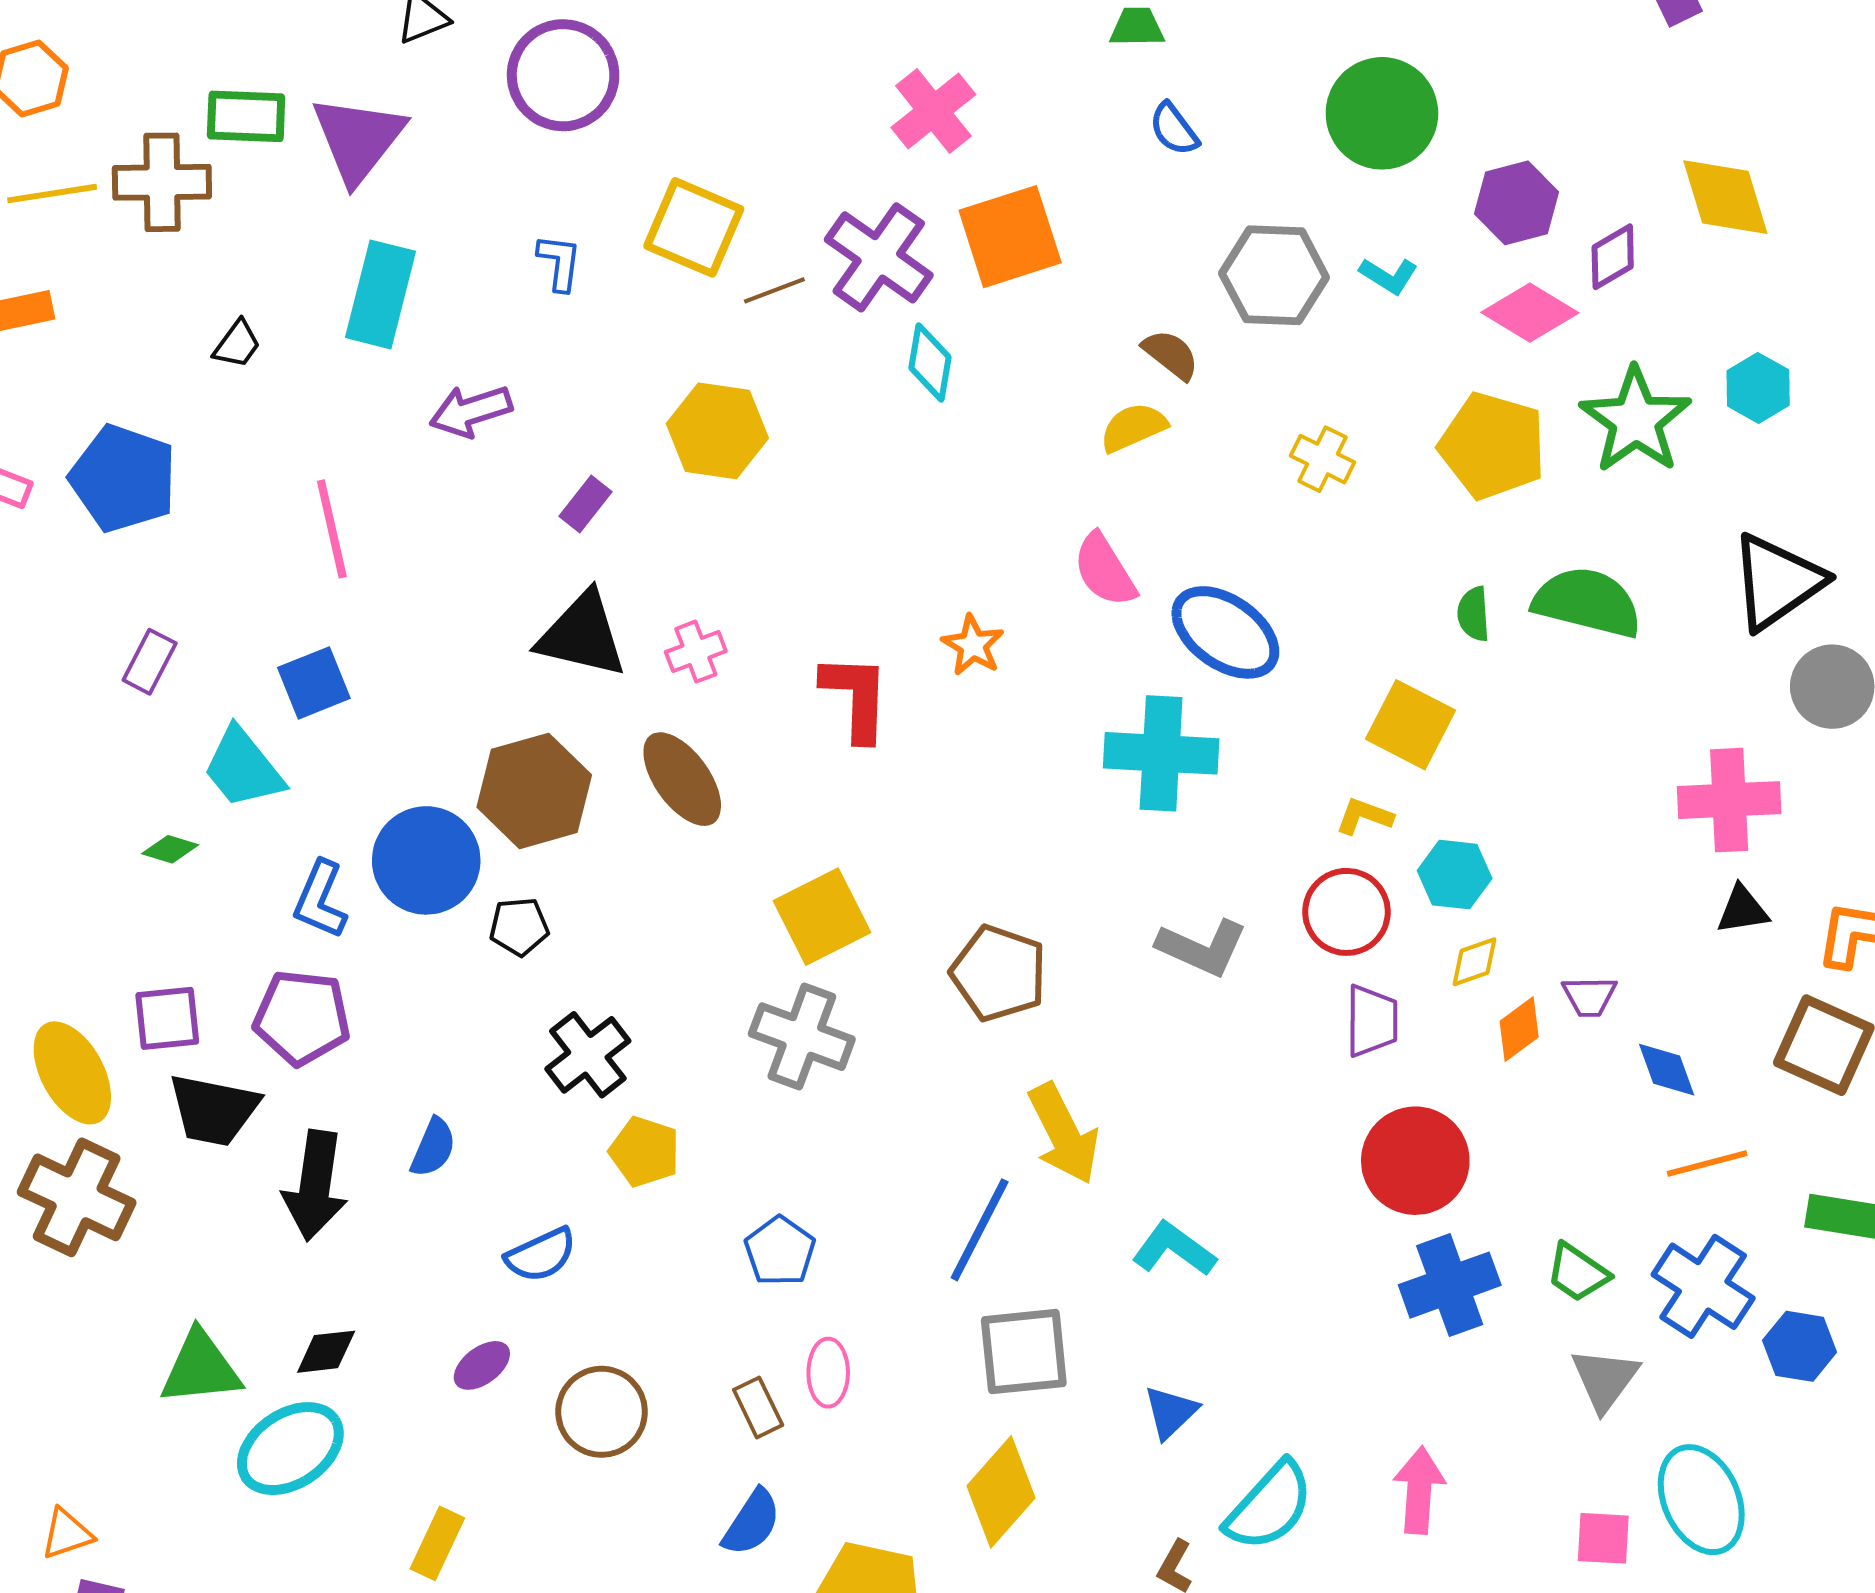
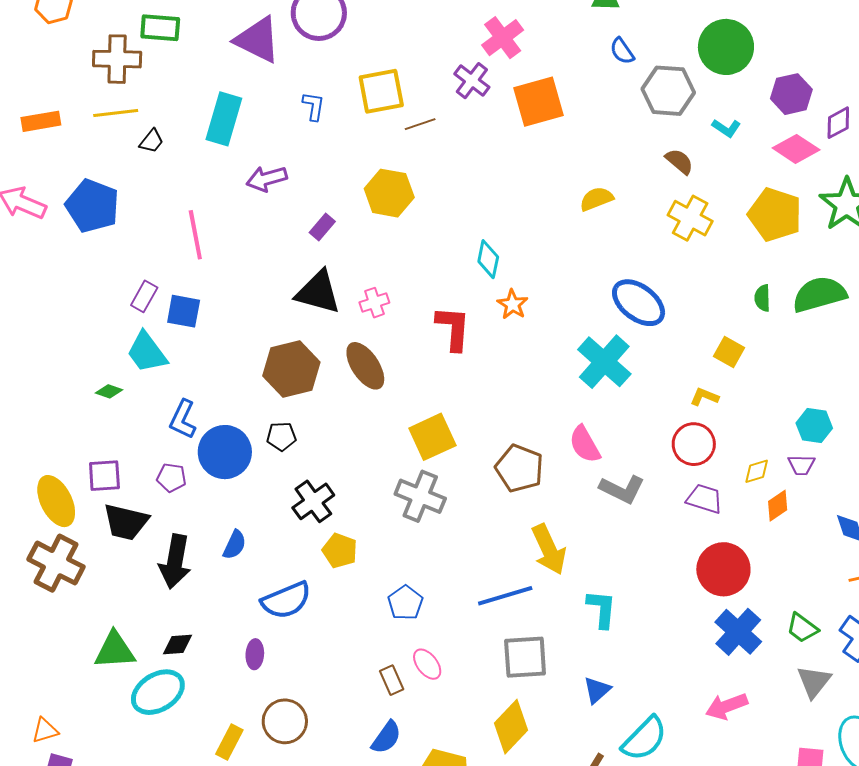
purple triangle: (358, 139) -> (258, 40), moved, turned -44
yellow line: (52, 194) -> (116, 113), moved
yellow square: (694, 227) -> (381, 91), turned -36
purple cross: (879, 257) -> (472, 81), moved, size x0.7
gray hexagon: (1274, 275) -> (668, 91), moved
brown semicircle: (1171, 355) -> (679, 161), moved
cyan diamond: (930, 363) -> (488, 259), moved
yellow cross: (1322, 459) -> (690, 218), size x1.4
pink semicircle: (1105, 570) -> (585, 444), moved
green semicircle: (1587, 602) -> (819, 294), turned -32
purple rectangle: (150, 662) -> (144, 296), moved
blue square: (314, 683) -> (184, 311), turned 30
yellow square: (1410, 725) -> (729, 352), size x0.7
cyan cross: (1161, 753) -> (604, 362), turned 36
blue circle: (426, 860) -> (225, 452), moved
cyan hexagon: (1455, 875) -> (814, 426), moved
gray L-shape: (1202, 948) -> (622, 489), moved
purple trapezoid: (1589, 996) -> (801, 465), moved
purple pentagon: (302, 1017) -> (172, 478), size x0.6
purple trapezoid: (1372, 1021) -> (704, 499), turned -75
blue line: (980, 1230) -> (505, 596), turned 44
cyan L-shape: (1174, 1249) -> (602, 609), turned 57
blue semicircle: (541, 1255) -> (286, 600), size x1.4
blue cross: (1450, 1285) -> (738, 632), turned -30
purple ellipse: (482, 1365) -> (255, 654), turned -52
pink ellipse: (828, 1373) -> (427, 664), turned -40
brown circle: (602, 1412) -> (285, 721), moved
pink arrow: (1419, 1490) -> (727, 706), moved, turned -117

